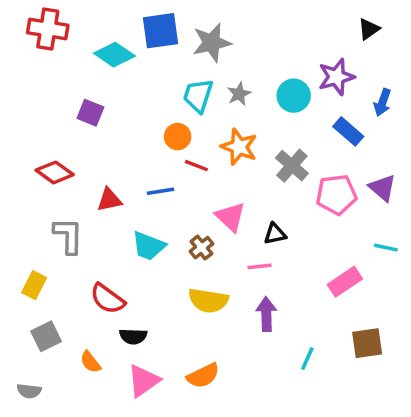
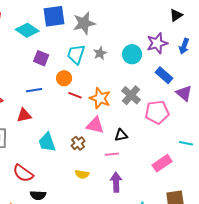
blue arrow: (382, 102) -> (184, 46), moved
purple square: (90, 113) -> (41, 58), moved
orange star: (239, 147) -> (100, 98), moved
purple triangle: (382, 188) -> (184, 93), moved
blue line: (160, 191) -> (34, 90), moved
pink triangle: (230, 217) -> (95, 125), turned -30
cyan trapezoid: (149, 246) -> (47, 142), turned 50
yellow semicircle: (208, 300) -> (82, 174), size x0.6

